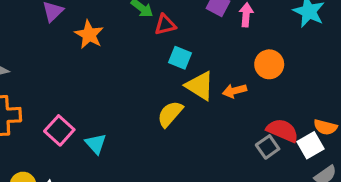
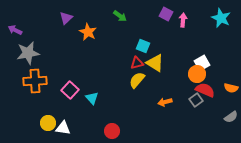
red triangle: (165, 25) -> (137, 63), moved
orange circle: (269, 64) -> (197, 74), moved
orange arrow: (235, 91) -> (165, 102), moved
white square: (311, 145) -> (202, 63), moved

